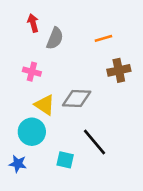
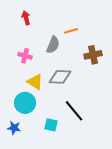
gray semicircle: (55, 38) -> (53, 45), moved
orange line: (103, 38) -> (71, 31), moved

